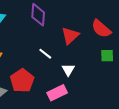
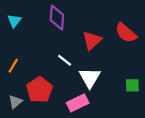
green square: (107, 56) -> (132, 85), moved
white triangle: (68, 70) -> (90, 78), size x1.5

